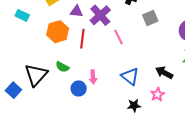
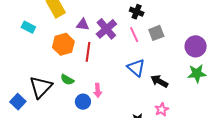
pink line: (119, 37) -> (134, 35), moved
black arrow: (164, 73) -> (159, 81), moved
blue triangle: (130, 76) -> (136, 68), moved

